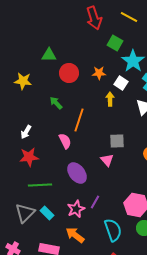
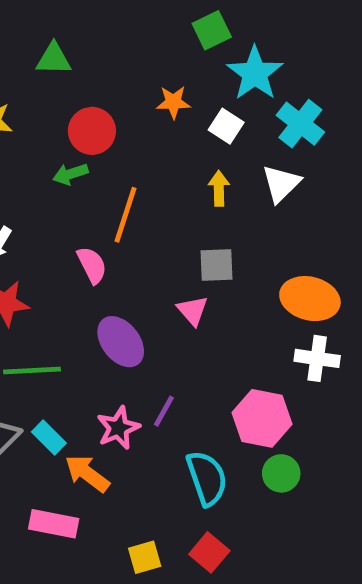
green square: (115, 43) -> (212, 30), turned 35
red circle: (69, 73) -> (92, 131), moved
yellow arrow: (110, 99) -> (219, 188), moved
green arrow: (56, 103) -> (70, 174), turned -64
orange arrow: (75, 235) -> (87, 473), moved

